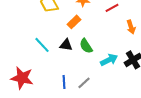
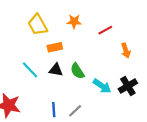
orange rectangle: (74, 22) -> (55, 47), moved, turned 32
cyan arrow: (109, 60) -> (102, 86), turned 60

